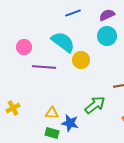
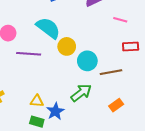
cyan circle: (107, 36) -> (87, 61), moved
blue star: (70, 123) -> (55, 111), turned 30

